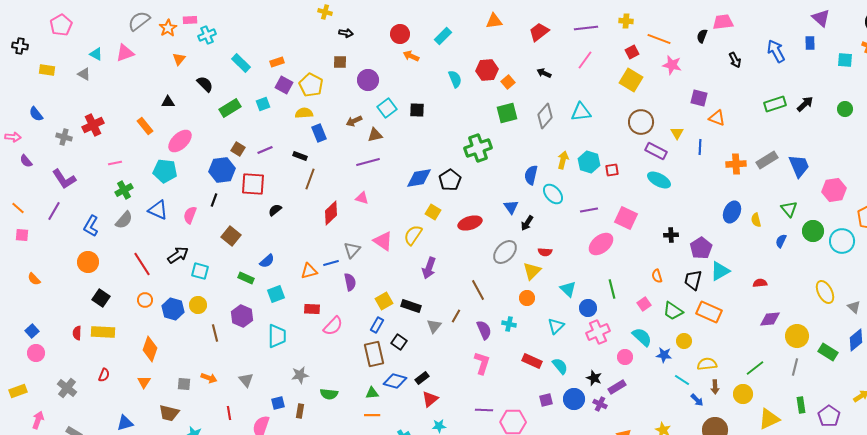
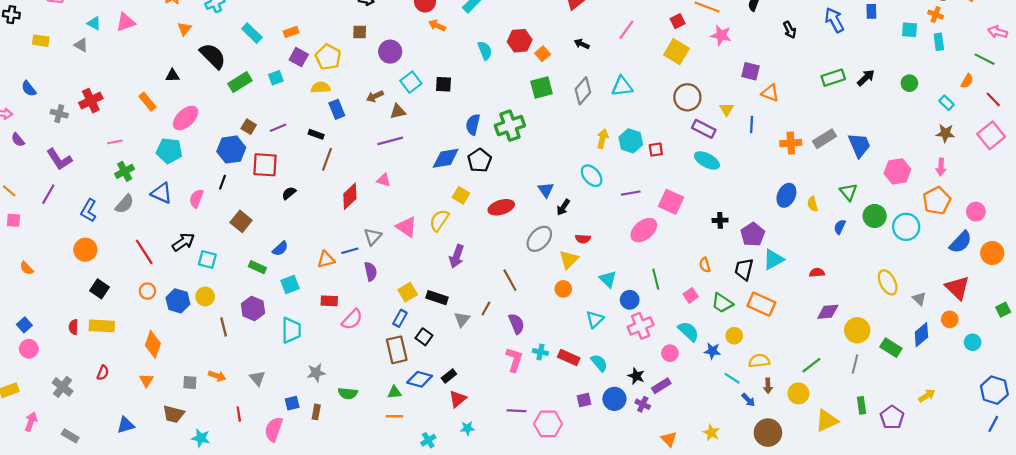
black semicircle: (205, 84) -> (213, 56), size x1.5
blue semicircle: (531, 175) -> (473, 125), moved
cyan cross: (509, 324) -> (540, 352), moved

